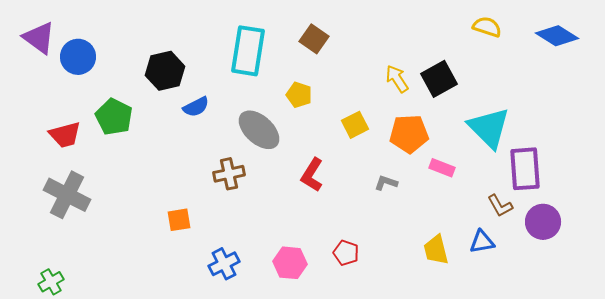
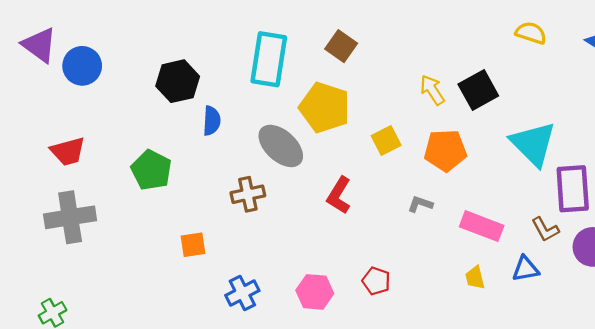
yellow pentagon: (299, 95) -> (325, 108), size x1.8
blue semicircle: (196, 107) -> (212, 121), turned -60
green pentagon: (114, 117) -> (151, 170), moved
pink rectangle: (442, 168) -> (482, 226), moved, size x1.5
gray cross: (67, 195) -> (70, 217), turned -36
yellow trapezoid: (436, 250) -> (475, 278), size x0.7

